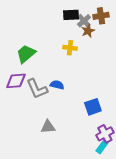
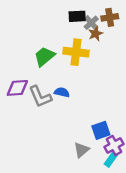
yellow cross: (70, 48) -> (76, 52), size x1.6
green trapezoid: (26, 54) -> (45, 56), moved
blue square: (93, 107) -> (101, 130), moved
gray triangle: (48, 127) -> (81, 150), moved, turned -35

